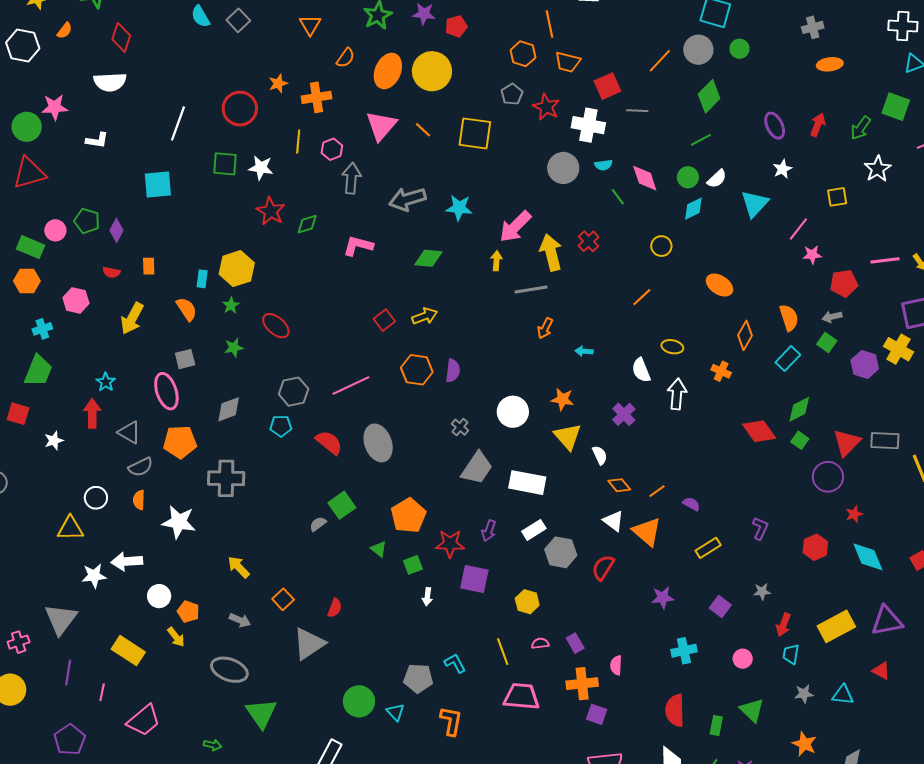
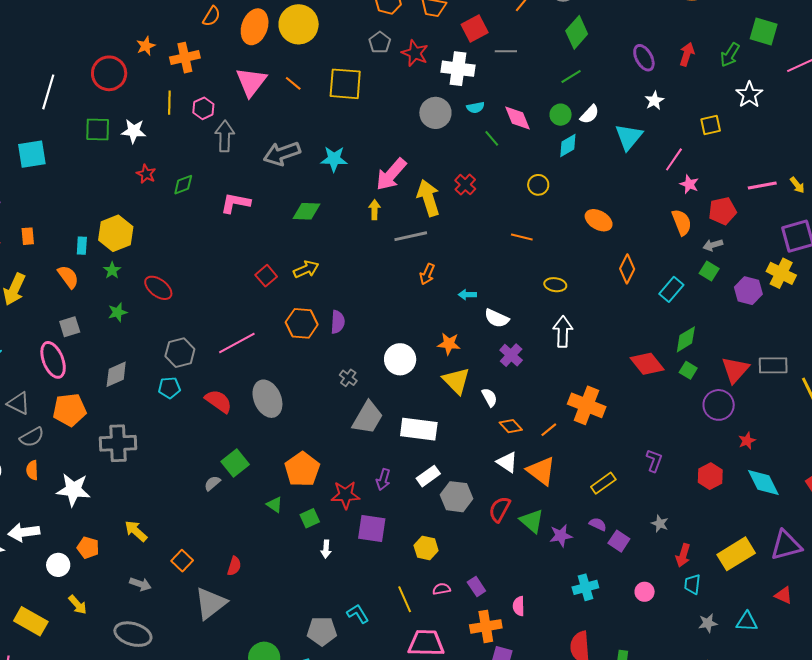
red star: (271, 211) -> (146, 174), size x0.7
pink star: (812, 255) -> (689, 184), turned 30
orange line: (642, 297) -> (522, 237), turned 60
orange semicircle: (789, 318) -> (682, 222), moved
white semicircle: (641, 370) -> (497, 318), moved, turned -40
orange cross: (721, 371) -> (587, 405), moved, size x1.8
purple semicircle: (691, 504) -> (598, 524), moved
gray star: (762, 592) -> (660, 524), turned 30
orange pentagon: (188, 612) -> (88, 548), moved
green triangle: (752, 710) -> (532, 521), moved

